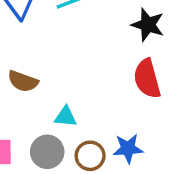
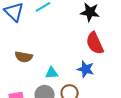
blue star: (128, 148) -> (86, 69), moved, turned 30

